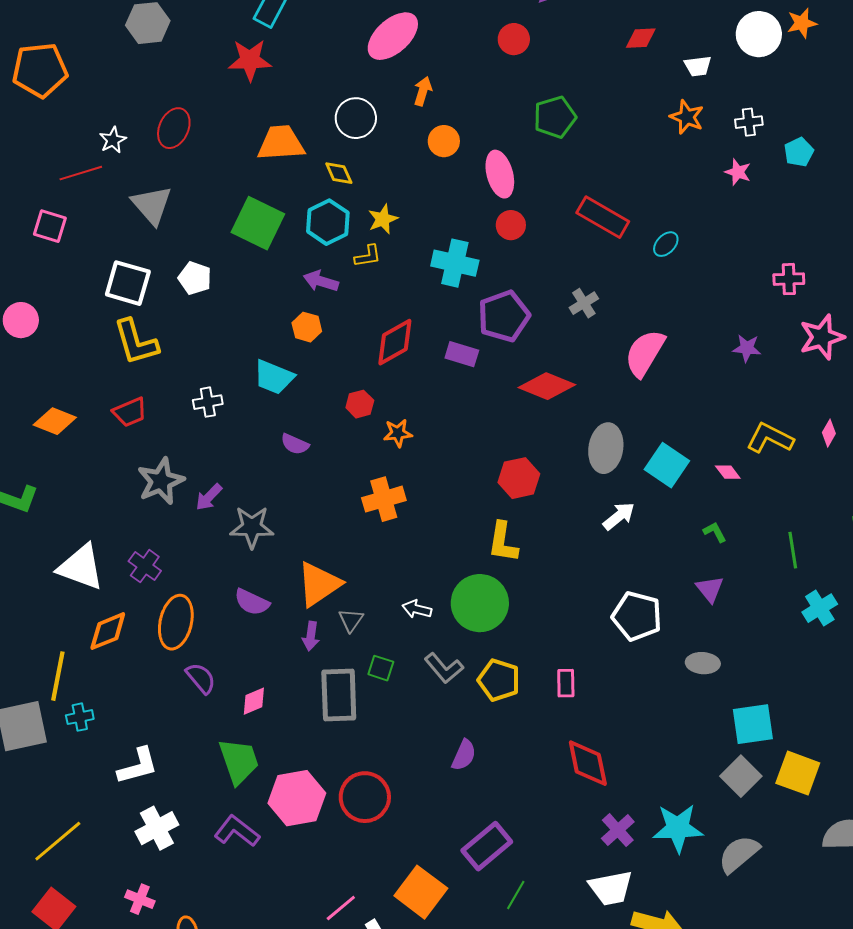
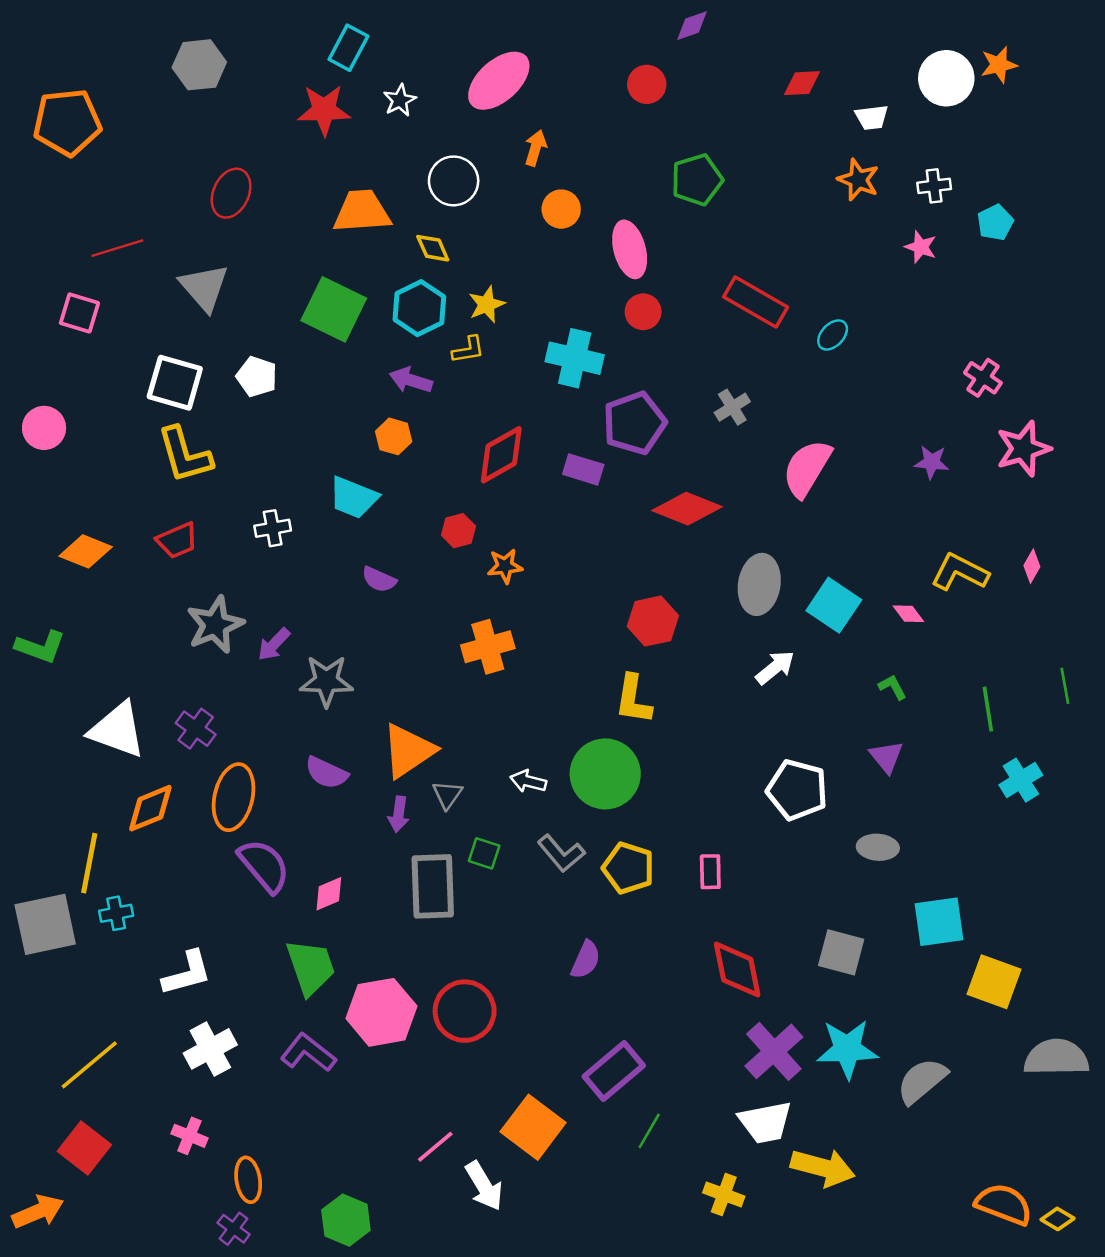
white star: (113, 140) -> (400, 100), moved
pink cross: (789, 279) -> (983, 378), turned 36
purple semicircle: (201, 678) -> (264, 866), size x1.4
gray square: (741, 776) -> (841, 952), moved, turned -30
purple cross: (618, 830) -> (774, 1051), size x1.4

